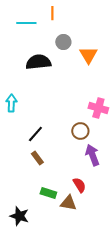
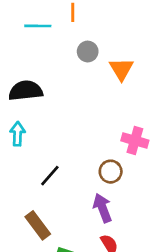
black semicircle: (38, 62) -> (26, 91), moved
purple arrow: (92, 155) -> (102, 208), moved
brown rectangle: (37, 158) -> (38, 225), moved, size x1.5

